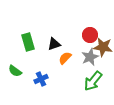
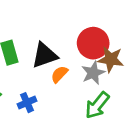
red circle: (90, 35) -> (93, 43), size x1.5
black triangle: (54, 44) -> (45, 55), size x1.5

